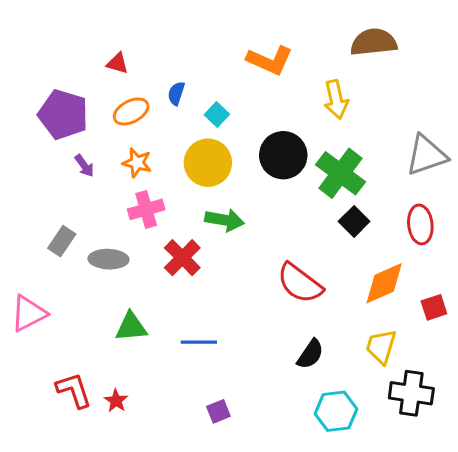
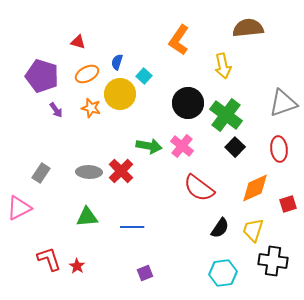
orange L-shape: (270, 60) -> (179, 40), turned 100
yellow circle: (208, 163) -> (120, 94), moved
pink cross: (146, 209) -> (182, 146), moved, turned -35
gray rectangle: (62, 241) -> (41, 173), moved
gray ellipse: (108, 259) -> (89, 172), moved
black semicircle: (310, 354) -> (220, 228), moved

